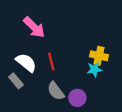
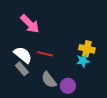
red line: (51, 61) -> (45, 54), turned -63
gray rectangle: (16, 81) -> (22, 69), moved

